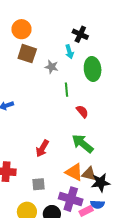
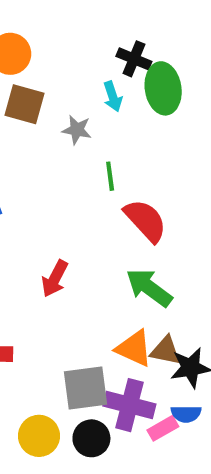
green ellipse: (93, 69) -> (163, 88), moved
red semicircle: (82, 111) -> (145, 220), size x1.6
red arrow: (42, 148) -> (55, 279), moved
gray square: (38, 184) -> (85, 388), moved, size x1.6

